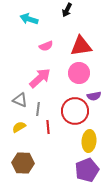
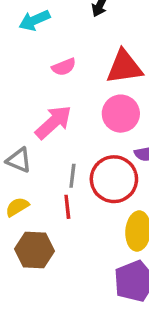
cyan arrow: (29, 19) -> (34, 20), turned -42
gray line: (38, 109) -> (72, 176), moved
brown hexagon: (23, 163) -> (34, 250), moved

